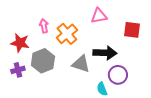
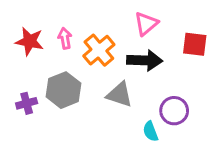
pink triangle: (99, 16) -> (146, 24), turned -30
red star: (20, 43) -> (30, 41), moved
black arrow: (105, 53) -> (145, 61), moved

